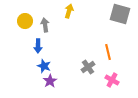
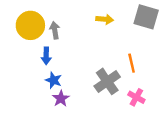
yellow arrow: (69, 11) -> (105, 19), moved, turned 80
yellow circle: (25, 21) -> (30, 25), size x1.5
gray cross: (88, 67) -> (107, 81), size x1.5

